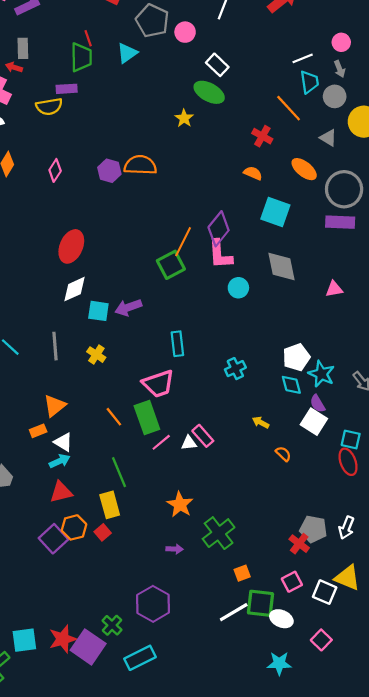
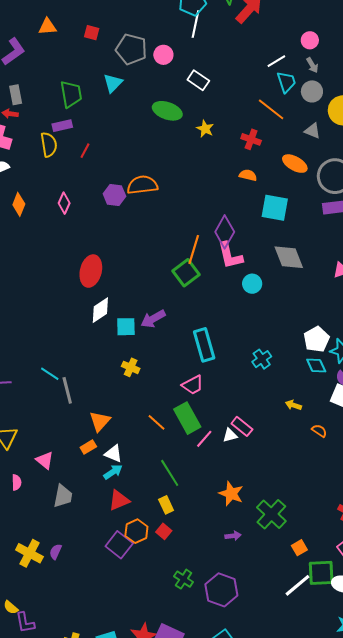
red line: (88, 38) -> (85, 151), moved, turned 56
green ellipse: (209, 92) -> (167, 111), moved
yellow semicircle: (49, 106) -> (49, 145), turned -80
yellow star: (184, 118) -> (205, 129), moved
cyan rectangle: (177, 344) -> (204, 345), size x1.4
gray line: (55, 346) -> (67, 390), moved
pink trapezoid: (158, 384) -> (193, 385), size x0.7
yellow rectangle: (110, 505) -> (166, 505), size x0.7
green cross: (112, 625) -> (184, 579), moved

